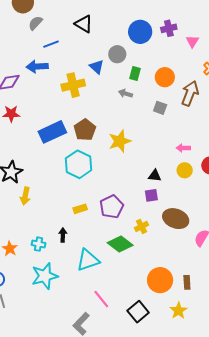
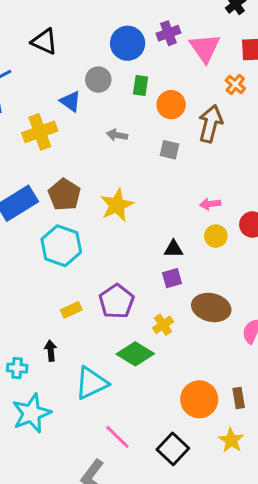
pink triangle: (192, 41) -> (205, 48), size x1.6
green rectangle: (135, 74) -> (141, 86), moved

